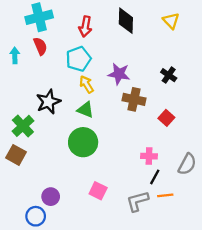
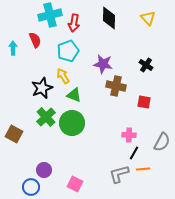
cyan cross: (39, 17) -> (50, 15), moved
yellow arrow: (87, 84) -> (63, 76), moved
red square: (166, 118) -> (144, 102), turned -32
green cross: (23, 126) -> (46, 117), moved
pink square: (98, 191) -> (75, 184), moved

